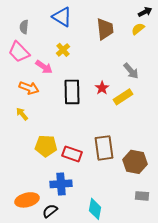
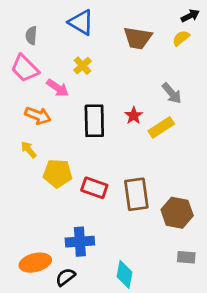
brown trapezoid: (105, 29) -> (138, 38), turned 105
yellow pentagon: (46, 146) -> (58, 173), moved
red rectangle: (72, 154) -> (94, 188), moved

